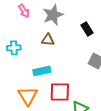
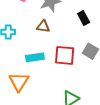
red square: (60, 92) -> (65, 55), moved

